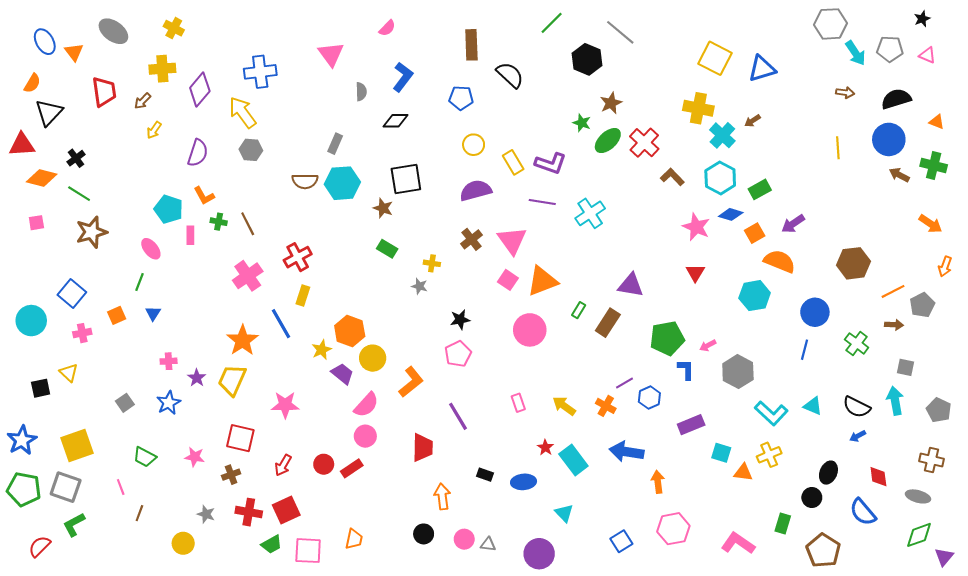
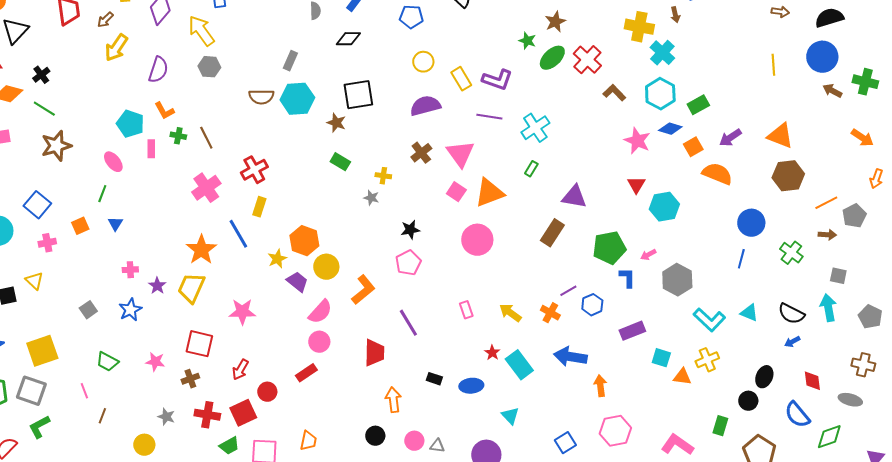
brown arrow: (752, 121) -> (675, 15), moved, turned -70
orange triangle: (937, 122) -> (780, 136), moved, size x1.8
yellow arrow: (154, 130) -> (116, 48), size x1.6
cyan hexagon: (755, 296) -> (664, 207), moved
green rectangle: (579, 310) -> (531, 169), moved
red circle: (324, 464) -> (267, 392), moved
green diamond: (919, 535) -> (829, 437), moved

